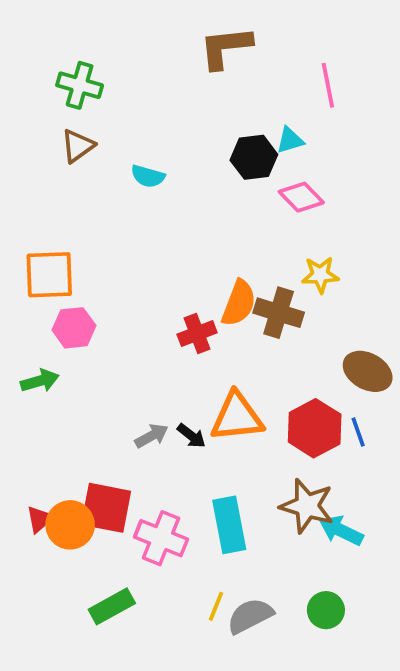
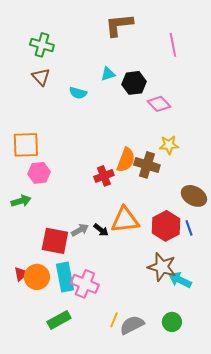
cyan triangle: (290, 140) -> (108, 74), moved
brown triangle: (78, 146) -> (41, 77), turned -36
red square: (106, 508) -> (55, 241), moved
cyan rectangle: (229, 525) -> (65, 277), moved

